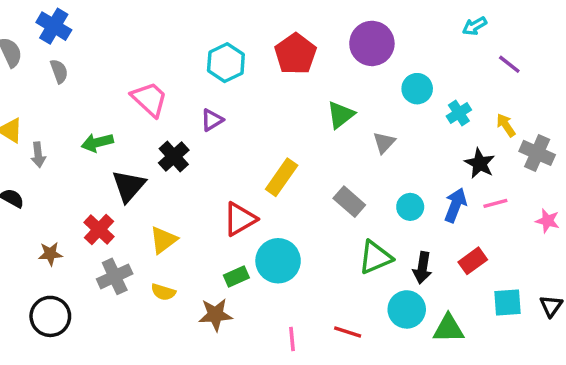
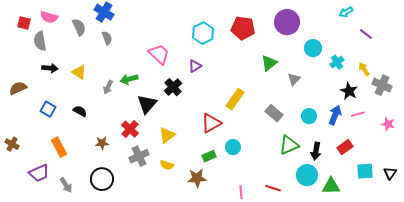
red pentagon: (295, 54) -> (243, 28), turned -30
gray arrow: (38, 155) -> (108, 87), moved, turned 32
cyan circle: (278, 261) -> (233, 147), size x0.6

